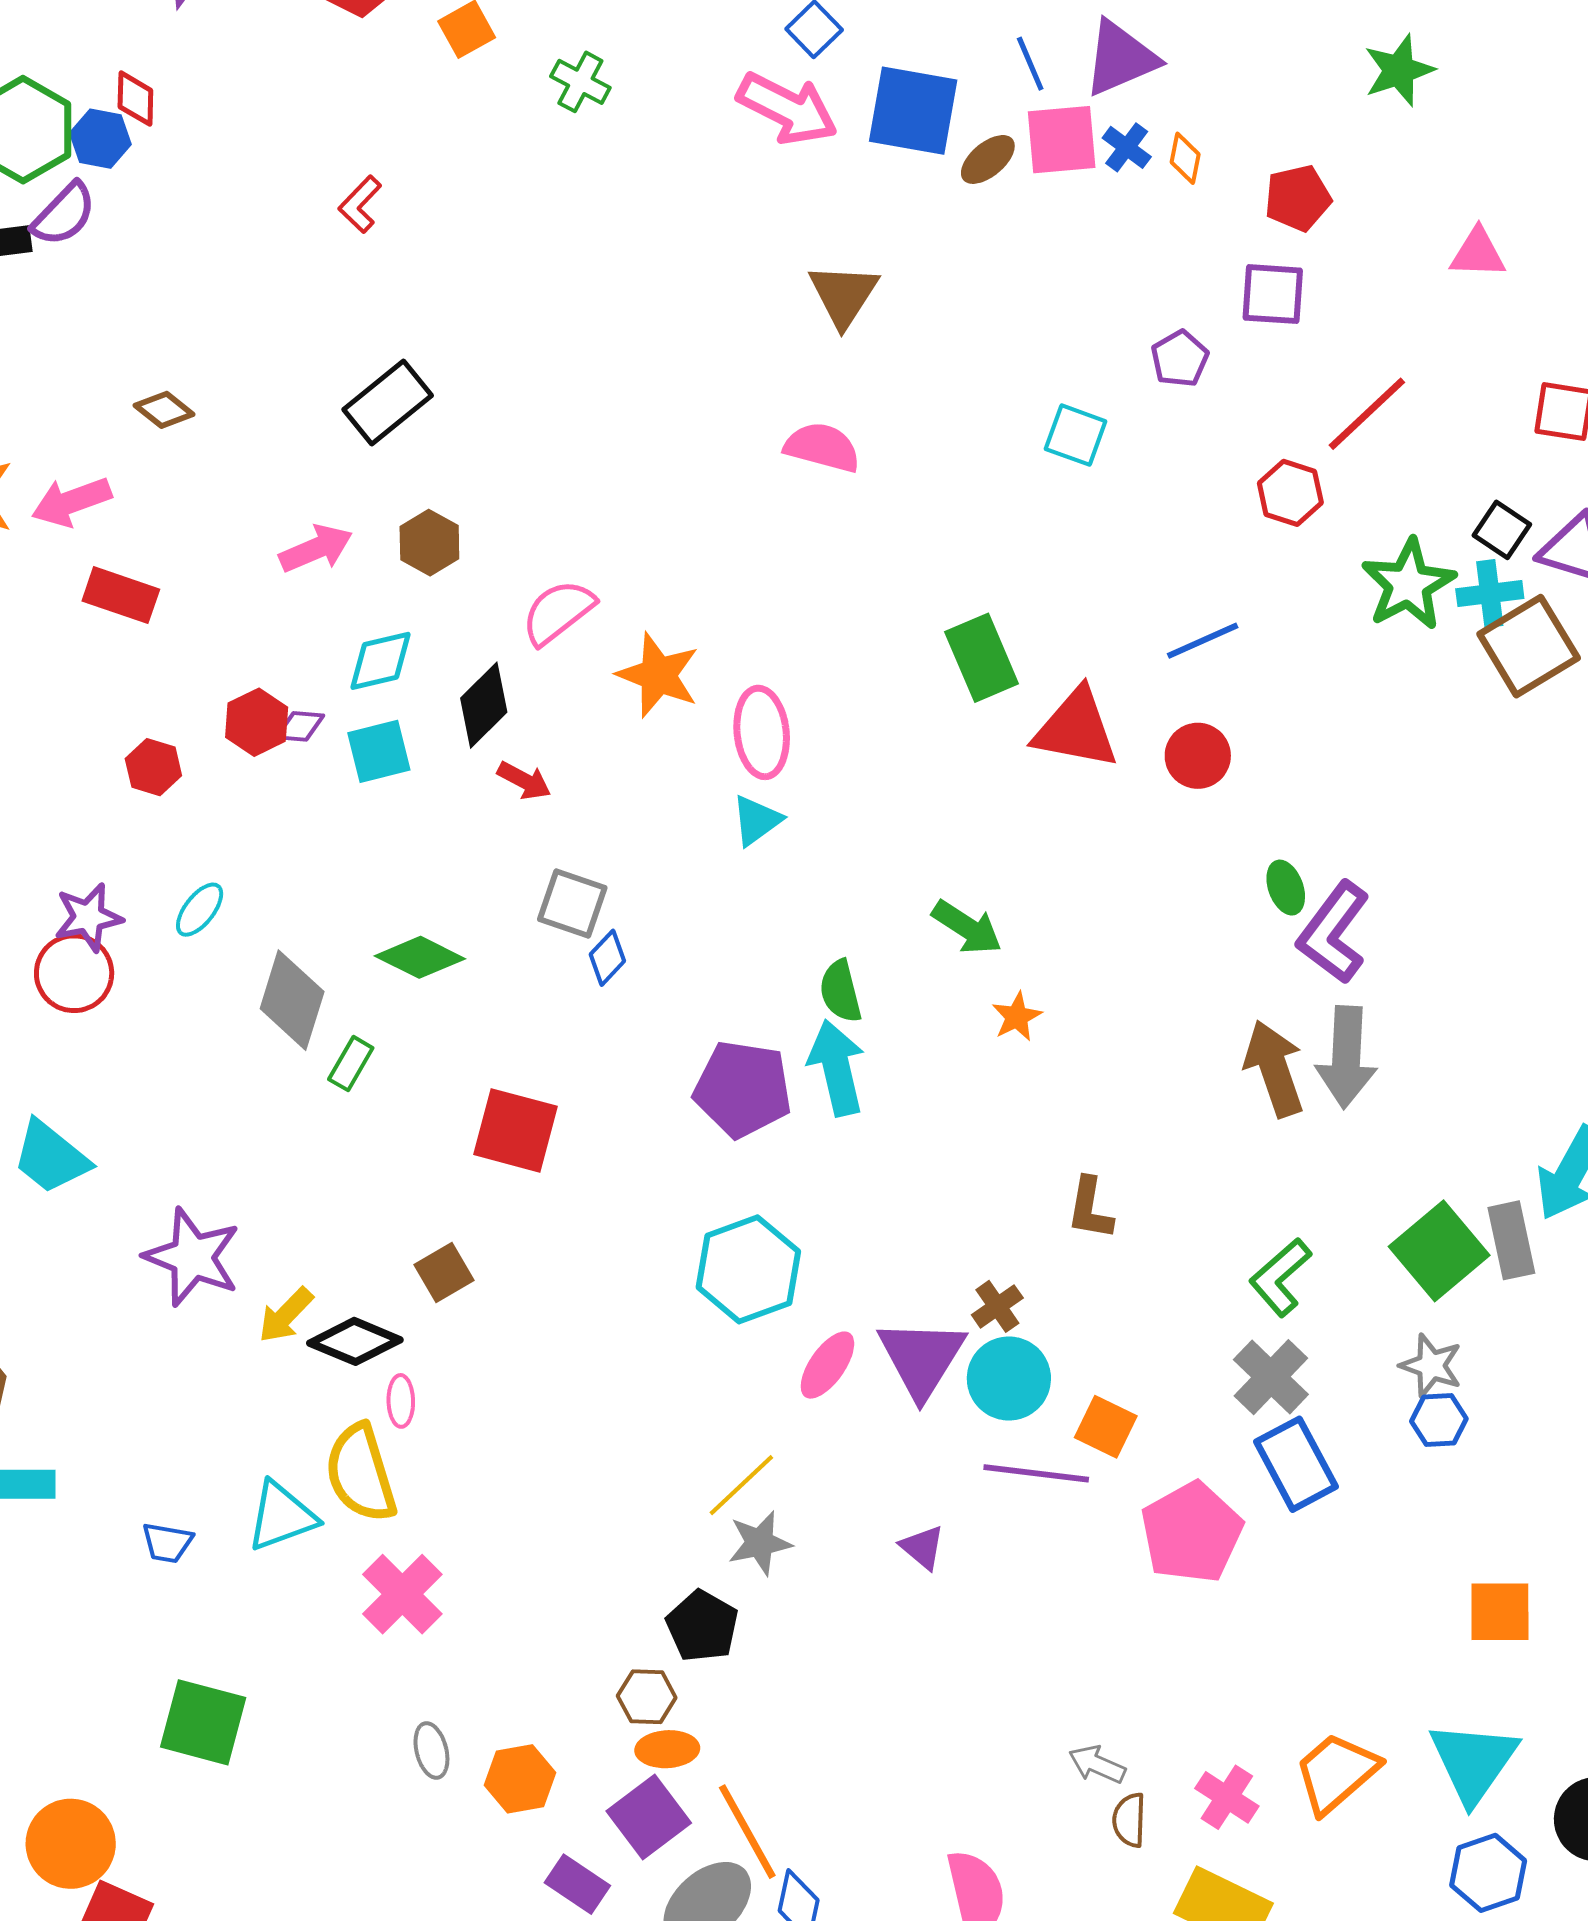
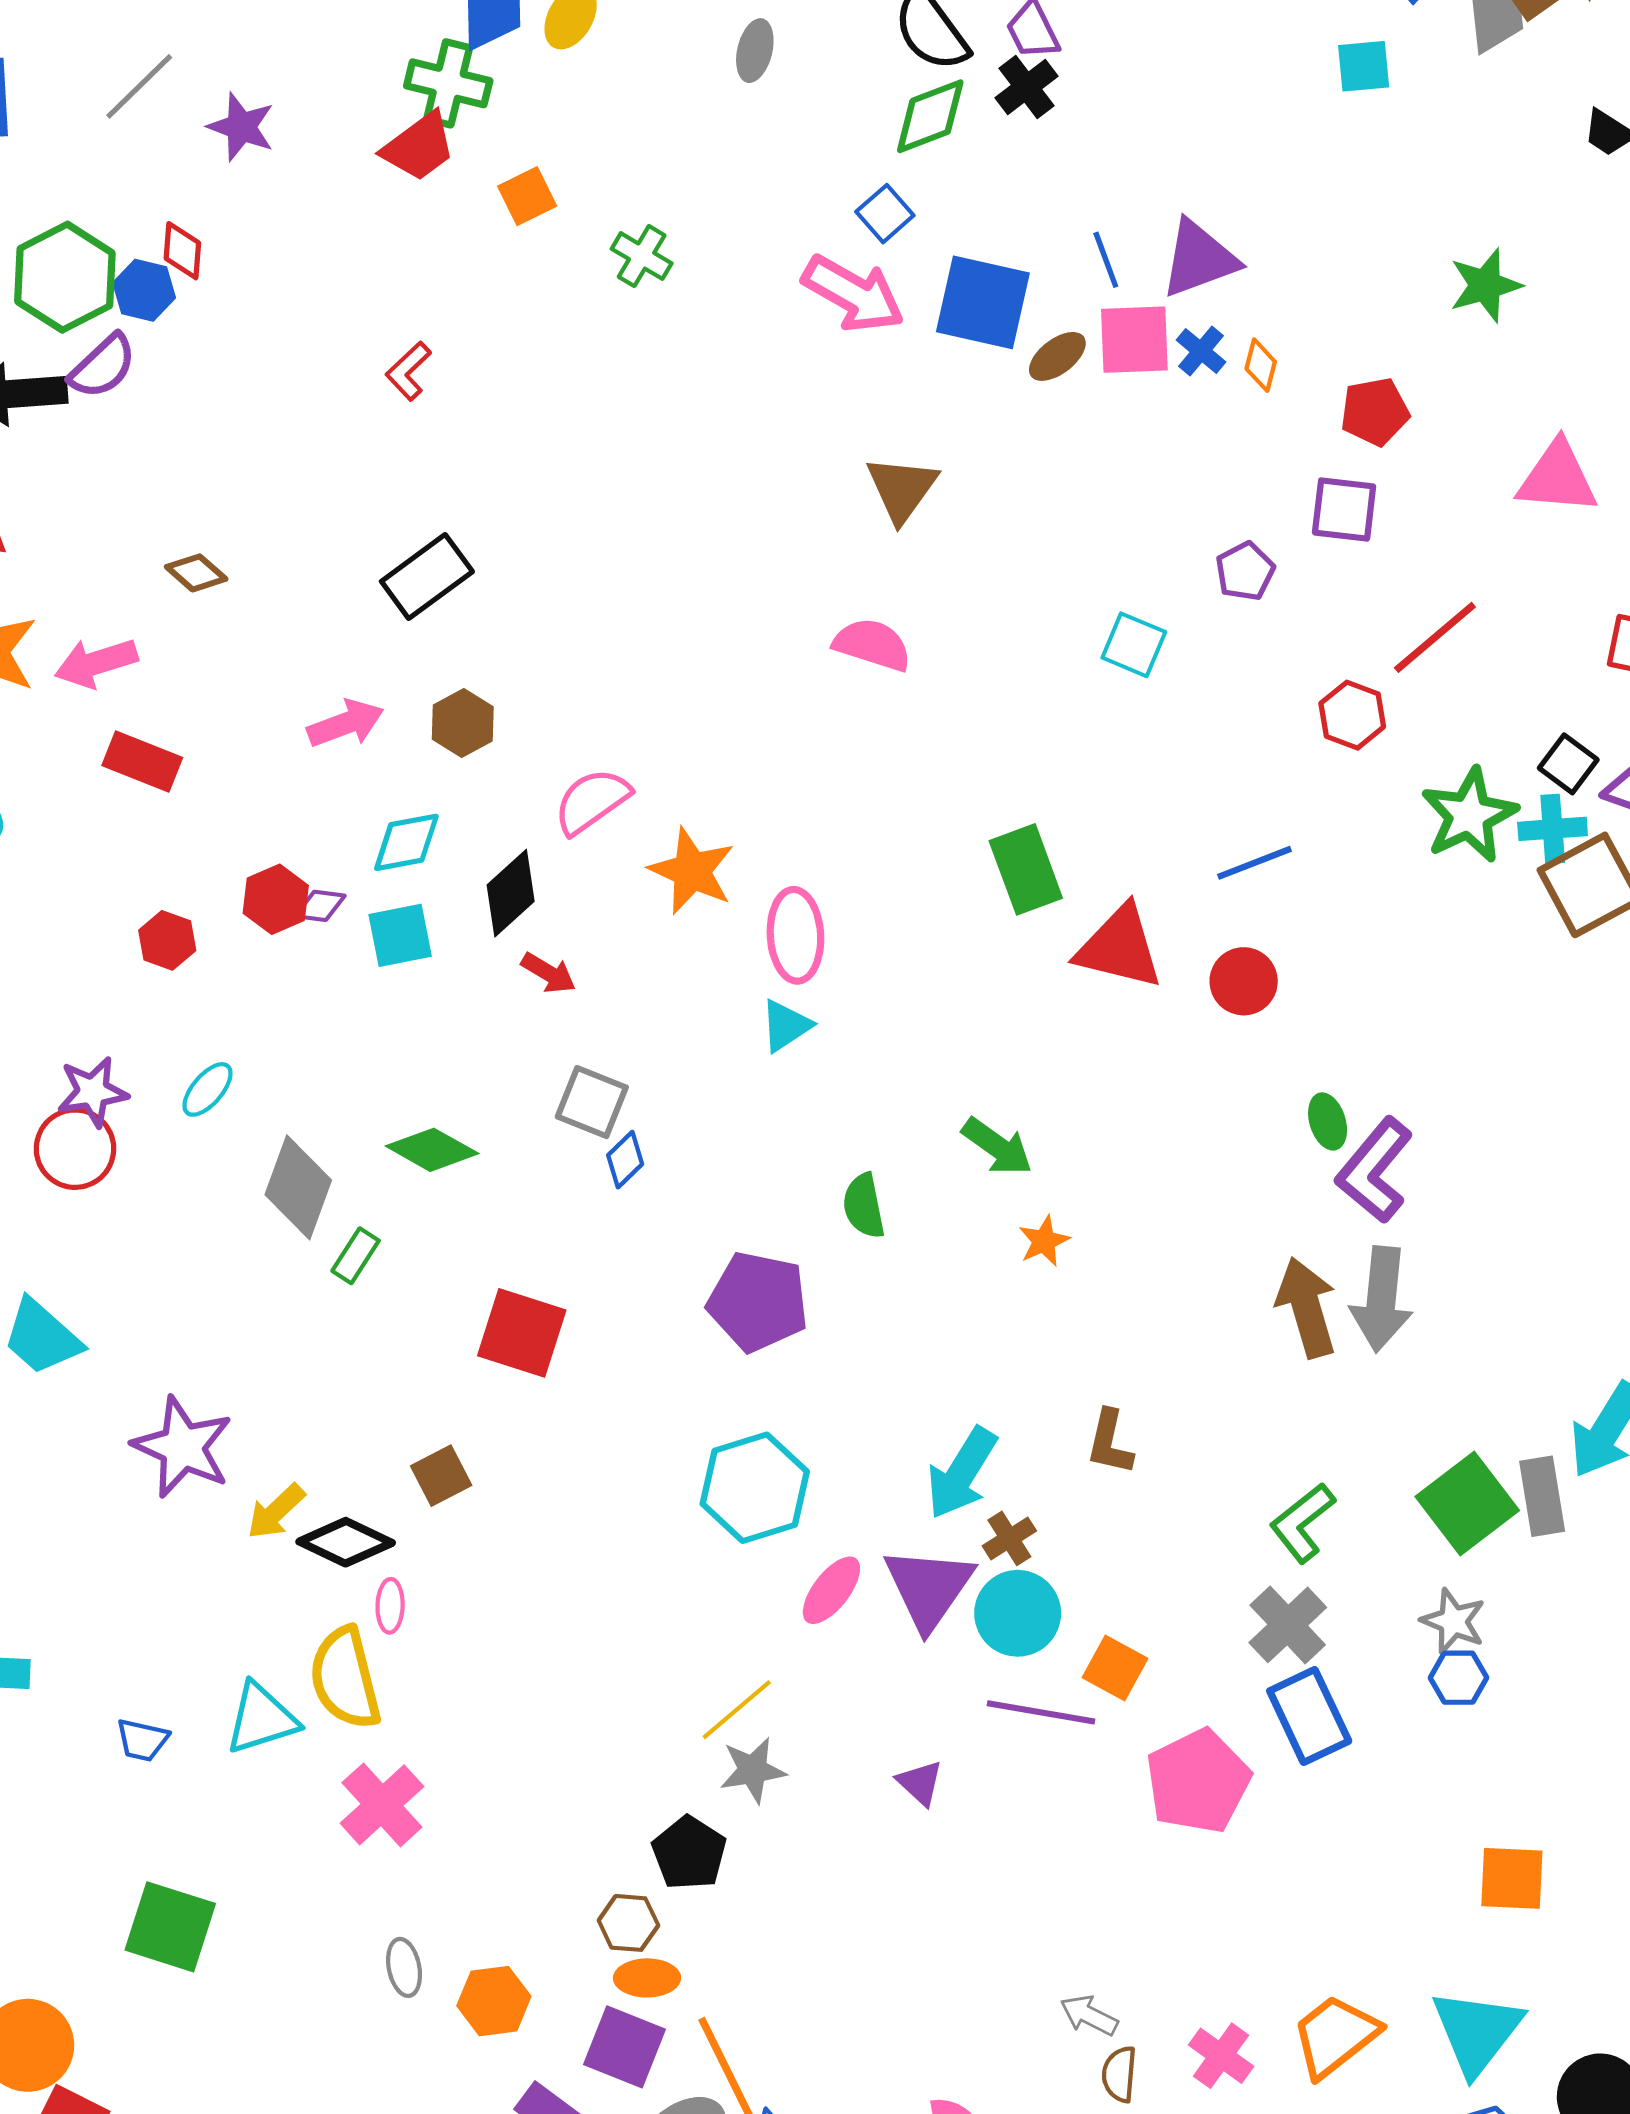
pink triangle: (1478, 253) -> (1557, 478), size x1.4
cyan arrow: (837, 1068) -> (962, 1473), moved, turned -138
purple square: (649, 1817) -> (624, 2047), turned -34

